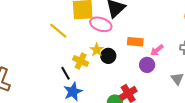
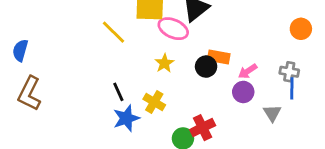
black circle: (108, 56) -> (206, 67), moved
yellow cross: (81, 61) -> (154, 102), moved
purple circle: (147, 65) -> (243, 92), moved

